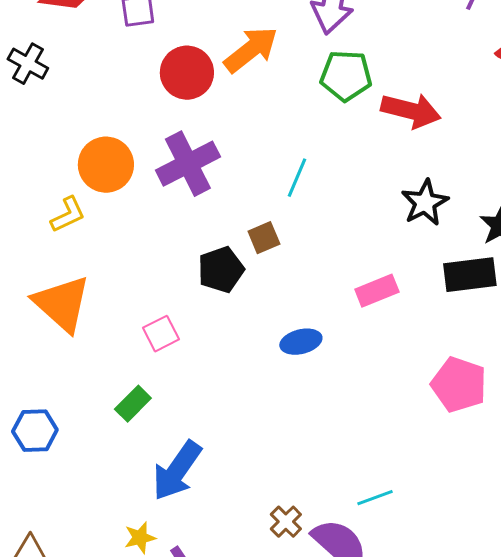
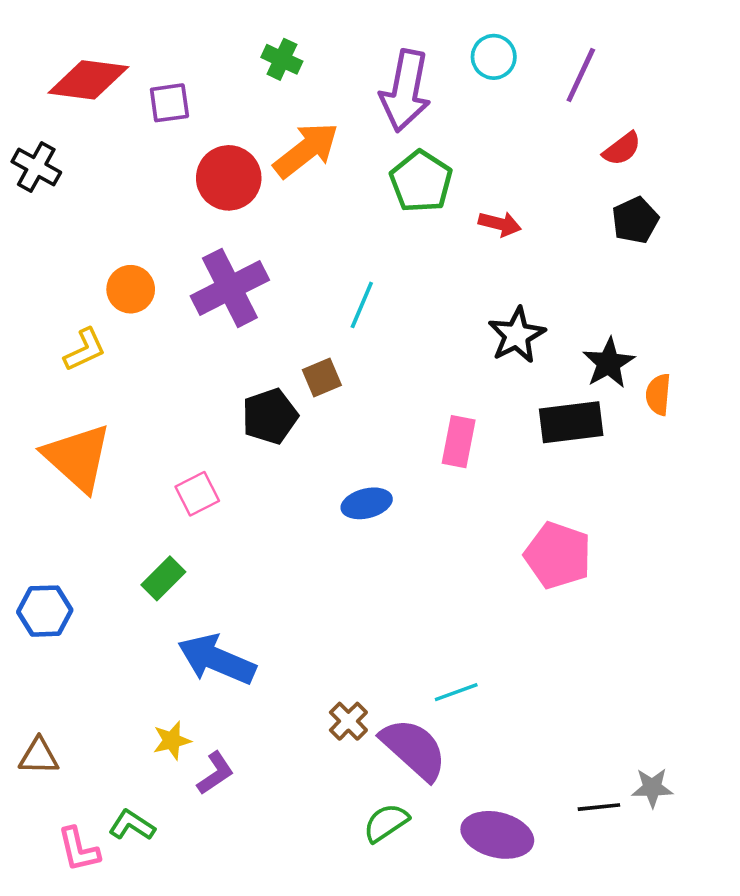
green pentagon: (346, 76) -> (421, 181), turned 30
red arrow: (411, 111) -> (500, 224), size x0.6
orange circle: (106, 165) -> (131, 289), size x0.7
pink rectangle: (377, 291) -> (459, 442), turned -57
blue arrow: (177, 471) -> (217, 659), turned 78

